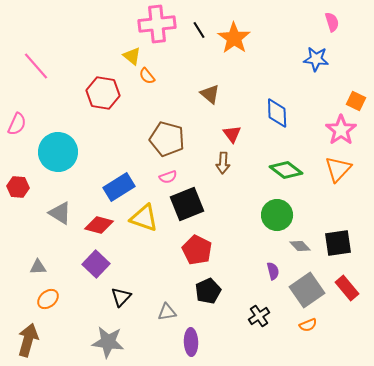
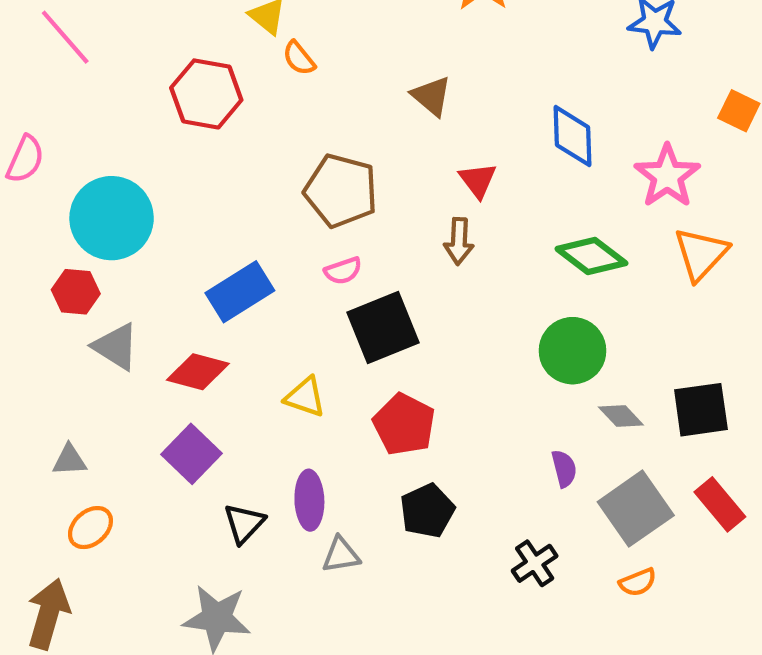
pink star: (341, 130) -> (667, 176), moved
red hexagon: (18, 187) -> (76, 292), moved
yellow triangle: (144, 218) -> (305, 397), moved, size x0.7
purple ellipse: (191, 342) -> (309, 500), moved

